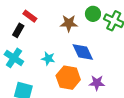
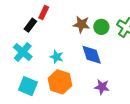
green circle: (93, 14) -> (101, 27), moved
red rectangle: (30, 16) -> (44, 12), turned 72
orange hexagon: (68, 78) -> (60, 82), moved

